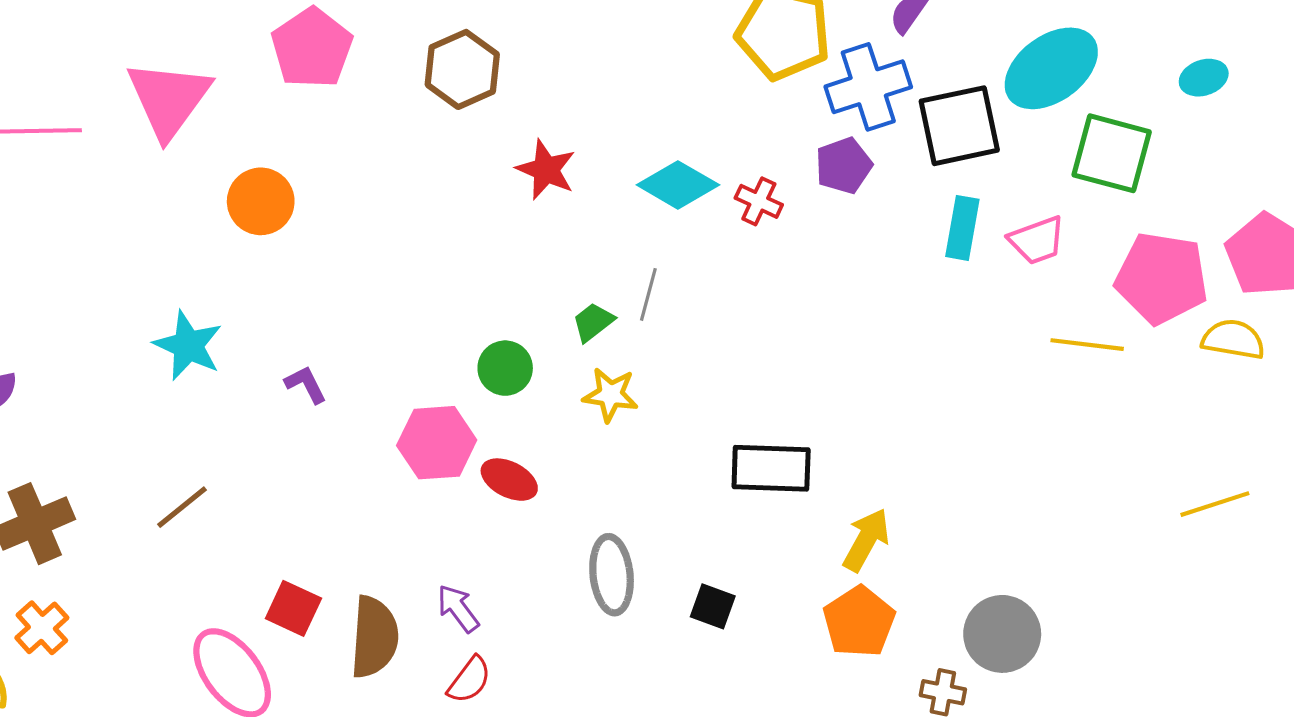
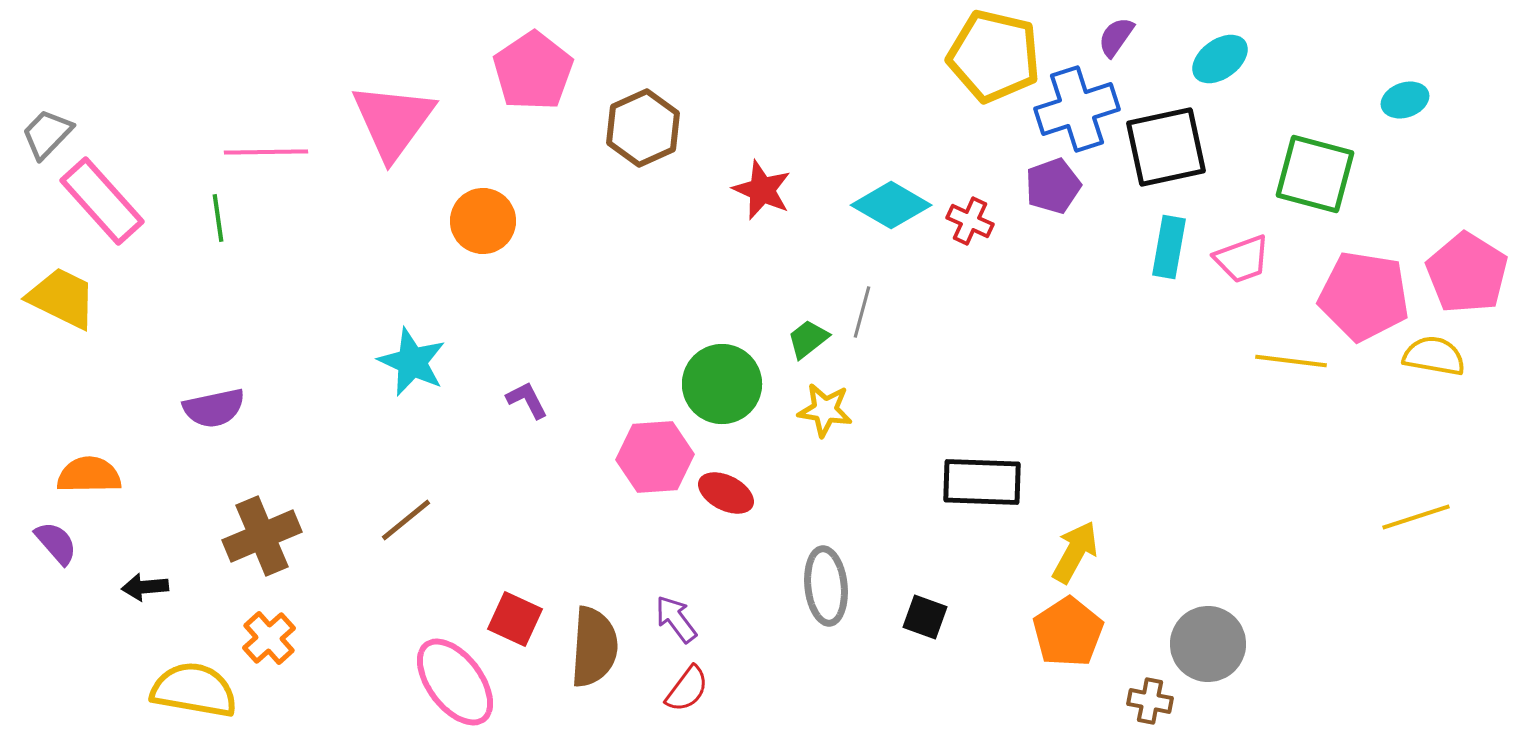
cyan ellipse: (1051, 68) -> (1220, 59), moved, size x0.6
brown hexagon: (462, 69) -> (643, 128), moved
green circle: (505, 368) -> (722, 384), size x1.5

